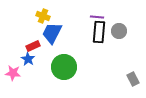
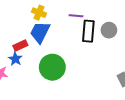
yellow cross: (43, 16) -> (39, 13), moved
purple line: (97, 17) -> (76, 16), moved

